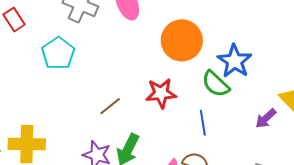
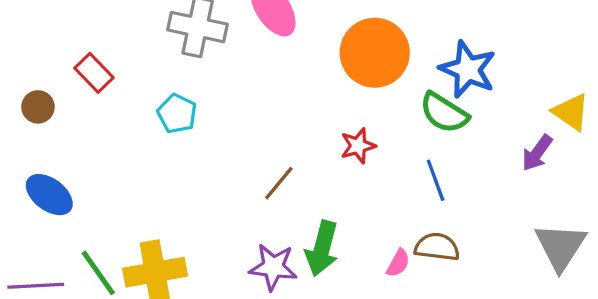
cyan pentagon: (58, 53) -> (177, 114), size x0.7
red star: (161, 93) -> (358, 146), size x0.7

